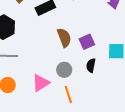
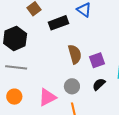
black semicircle: (91, 65) -> (99, 84), turned 32

